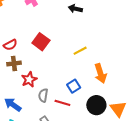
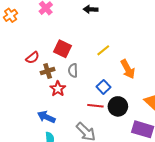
brown cross: (14, 63) -> (48, 71), moved
gray semicircle: (43, 95) -> (73, 70), moved
black circle: (96, 105) -> (118, 106), moved

